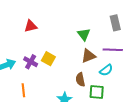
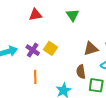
green triangle: (84, 34) -> (73, 15), moved
orange line: (23, 90) -> (35, 77), moved

